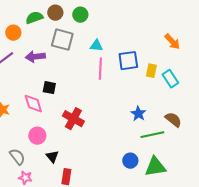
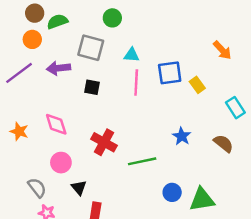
brown circle: (55, 13) -> (35, 13), moved
yellow rectangle: (151, 71) -> (197, 85), turned -48
cyan rectangle: (170, 79) -> (235, 108), moved
black square: (49, 88) -> (92, 87), moved
green line: (152, 135) -> (142, 161), moved

